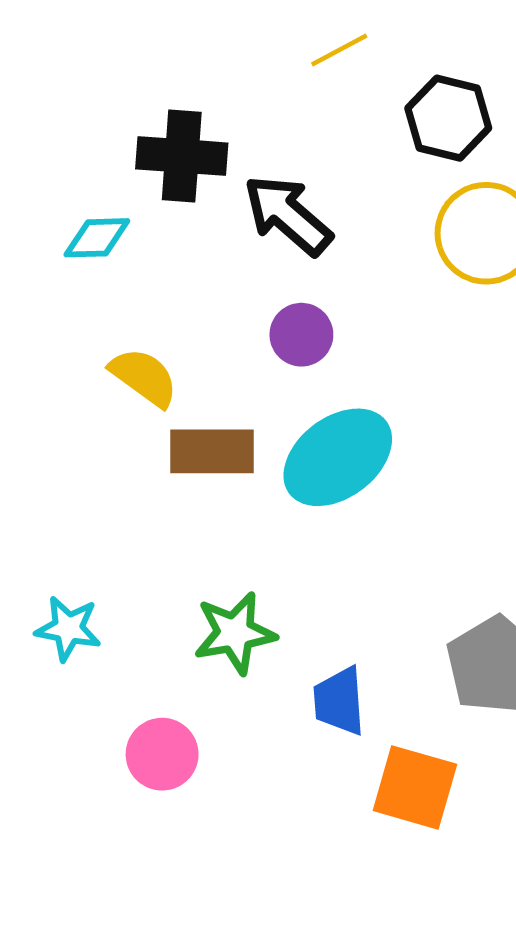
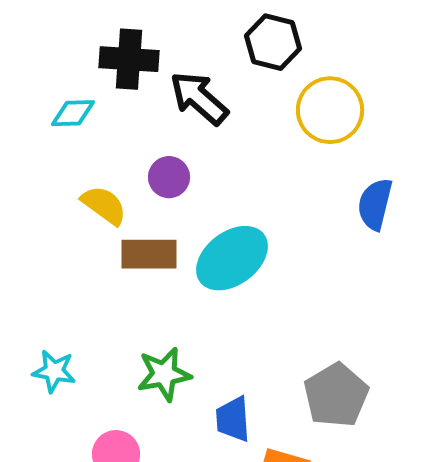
black hexagon: (448, 118) -> (273, 42), moved
purple circle: (301, 335) -> (169, 177), moved

